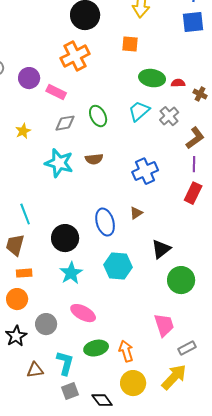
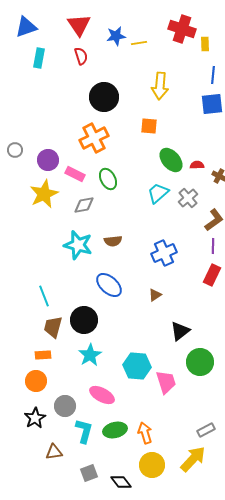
green ellipse: (152, 78) -> (171, 160), turned 40
green ellipse: (98, 116) -> (108, 179), moved
yellow star: (23, 131) -> (44, 194), moved, size x1.8
blue ellipse: (105, 222) -> (109, 285), moved, turned -32
brown trapezoid: (15, 245) -> (53, 327), moved
cyan hexagon: (118, 266) -> (137, 366), moved
pink trapezoid: (164, 325) -> (166, 382), moved
cyan L-shape: (65, 363) -> (84, 431), moved

